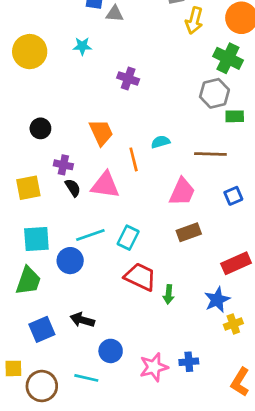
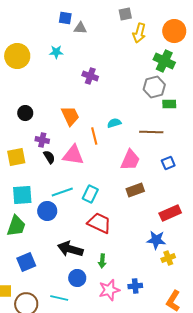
green arrow: (169, 294) -> (102, 261), moved
blue star: (217, 300) -> (156, 240), turned 30
black arrow: (82, 320) -> (70, 249), moved, size x1.4

